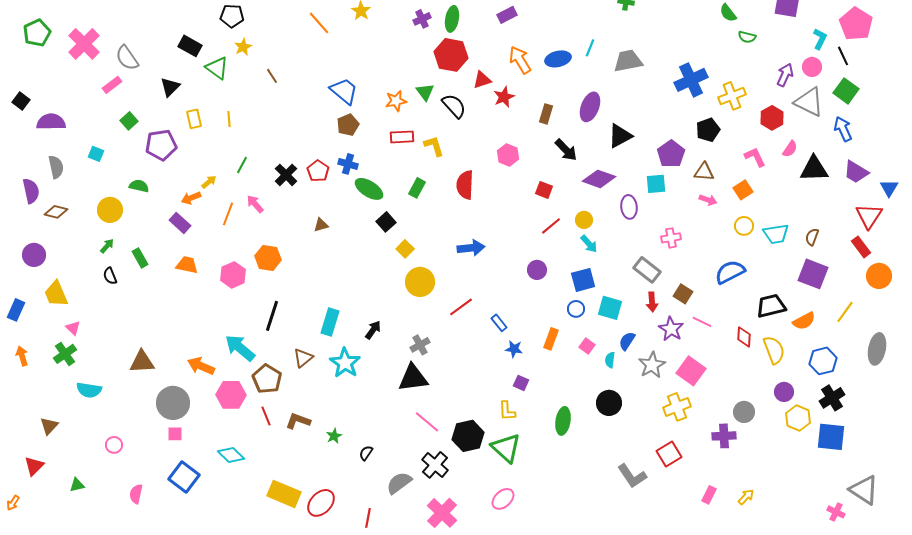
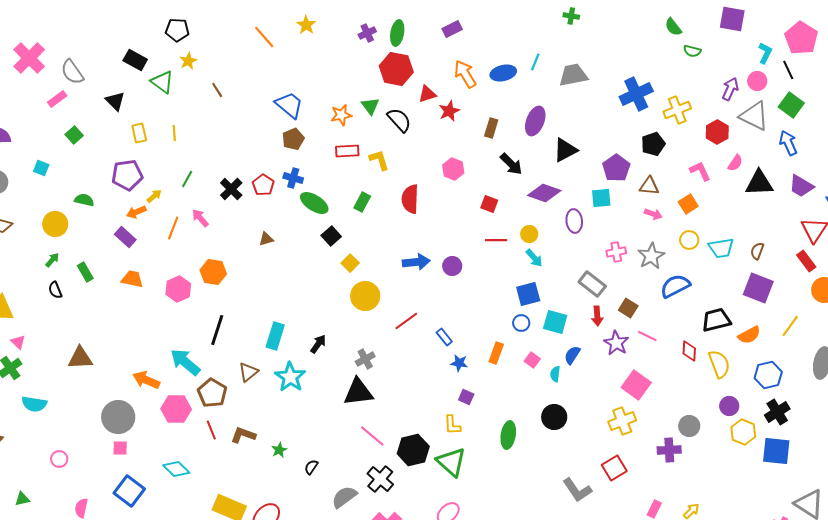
black triangle: (170, 87) -> (115, 101), turned -30
purple pentagon: (161, 145) -> (127, 175), moved
red line: (551, 226) -> (496, 240), turned 40
purple circle: (537, 270) -> (452, 266), moved
brown triangle: (142, 362) -> (80, 358), moved
gray star: (652, 365) -> (651, 256), moved

